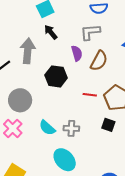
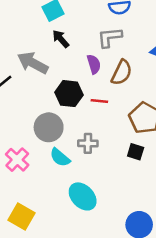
gray arrow: (28, 51) -> (33, 63), turned -65
red line: (90, 95) -> (99, 101), moved
gray circle: (20, 100) -> (49, 127), moved
gray cross: (71, 128) -> (88, 143), moved

